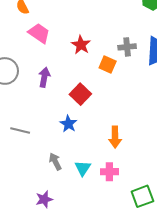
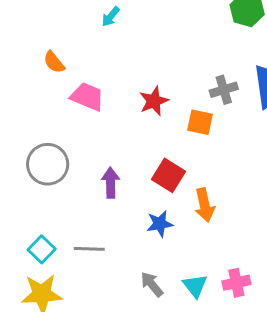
red star: (81, 45) -> (154, 101), turned 30
purple arrow: (44, 77) -> (111, 183), moved
blue star: (68, 124) -> (160, 224), turned -30
orange arrow: (115, 137) -> (205, 205), moved

